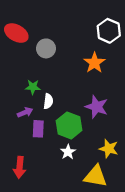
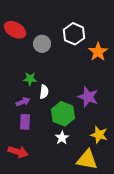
white hexagon: (109, 31) -> (74, 34), moved
orange star: (94, 63) -> (98, 52), moved
purple rectangle: (38, 129) -> (25, 122), moved
red arrow: (20, 167) -> (18, 152), turned -78

